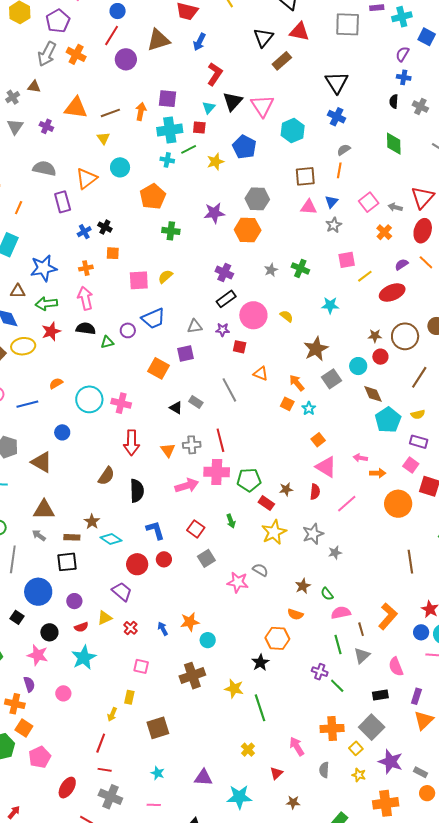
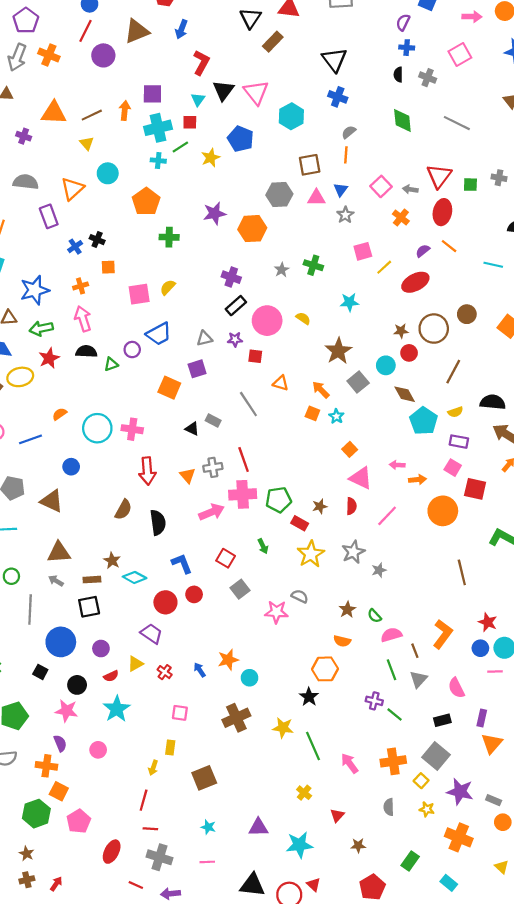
gray hexagon: (257, 199) -> (279, 194), moved
pink arrow: (297, 746) -> (350, 763), moved
orange cross: (386, 803) -> (459, 837), turned 35

